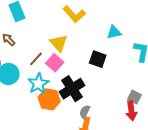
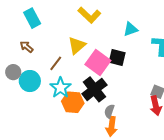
yellow triangle: (59, 43) -> (77, 45), turned 36
pink square: (55, 63) -> (98, 63), moved, size x1.4

